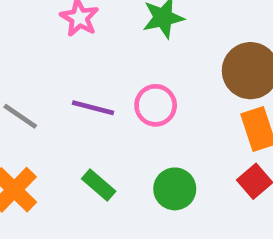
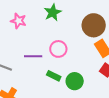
green rectangle: (99, 185) -> (54, 76), moved

